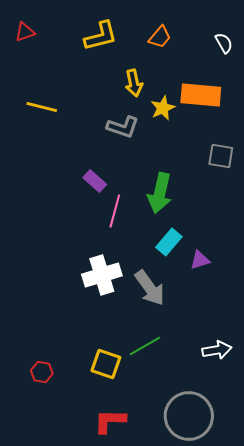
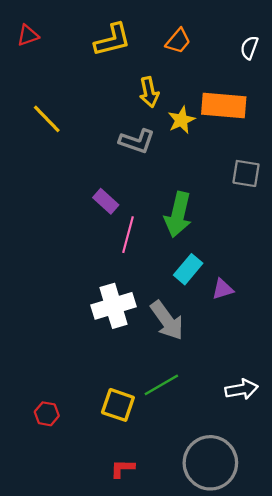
white semicircle: (224, 43) -> (249, 48), turned -130
yellow line: (42, 107) -> (47, 119), turned 32
red L-shape: (110, 421) -> (122, 468), size x0.7

